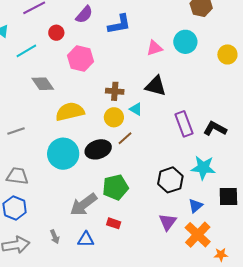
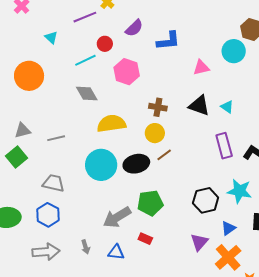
cyan circle: (185, 42) -> (234, 51), moved
cyan line: (26, 51) -> (85, 60), moved
cyan triangle: (136, 109) -> (227, 107), moved

